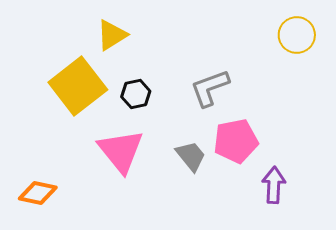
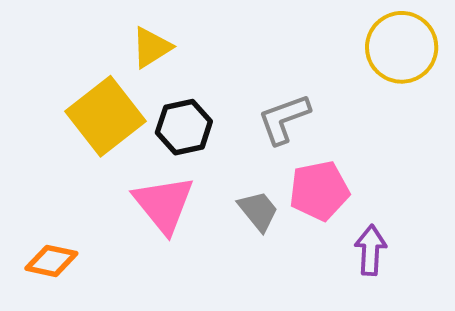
yellow circle: (297, 35) -> (402, 47), size x1.4
black hexagon: (136, 94) -> (184, 127), size x1.4

